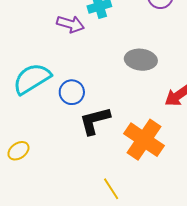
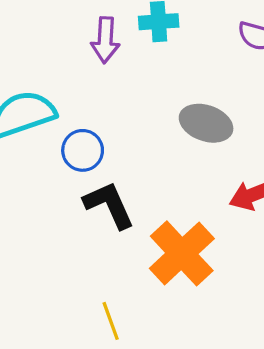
purple arrow: (70, 24) -> (105, 40), turned 64
black L-shape: (95, 121) -> (109, 205), turned 68

